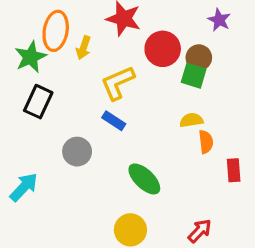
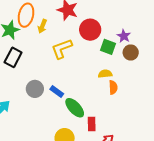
purple star: (219, 20) -> (124, 36), moved
brown circle: (199, 58) -> (131, 52), moved
blue rectangle: (114, 121) -> (57, 91), moved
red rectangle: (234, 170) -> (92, 124), moved

